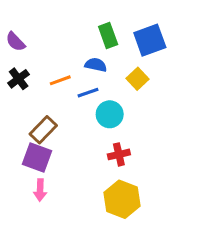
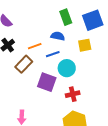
yellow square: (137, 79) -> (85, 45), turned 32
brown rectangle: (43, 130) -> (24, 64), moved
purple square: (37, 158) -> (47, 82), moved

